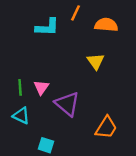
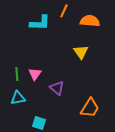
purple triangle: (67, 104) -> (57, 88), size x0.7
cyan triangle: (21, 116) -> (18, 98), turned -35

